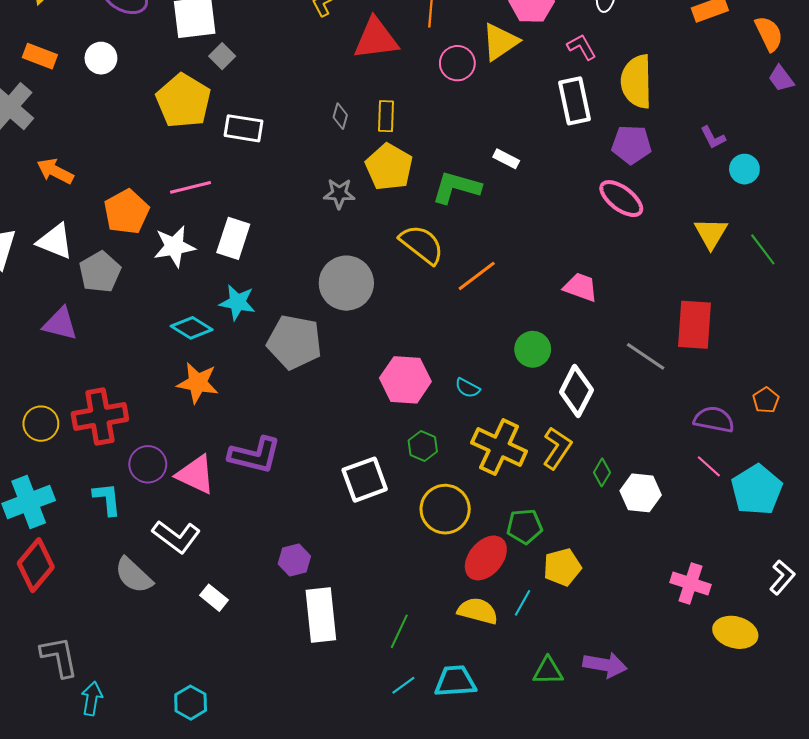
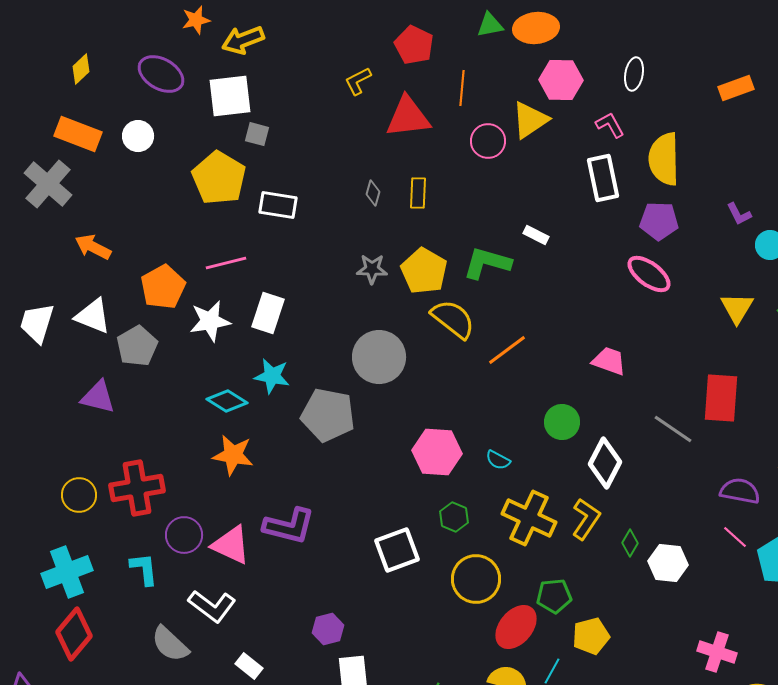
orange rectangle: (40, 56) -> (78, 134), size x1.4
gray square: (222, 56) -> (257, 134), turned -30
yellow pentagon: (389, 167) -> (424, 271), moved

